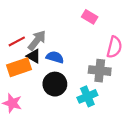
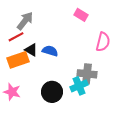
gray arrow: (37, 40) -> (25, 21), moved
gray cross: (100, 71) -> (87, 74), moved
black circle: (55, 84) -> (52, 92), moved

